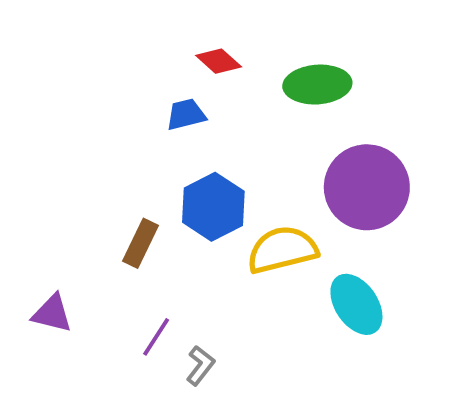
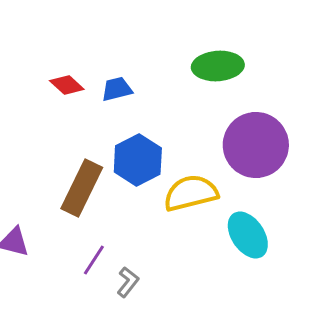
red diamond: (219, 61) -> (67, 85), moved
brown rectangle: (140, 243) -> (82, 188), size x1.5

